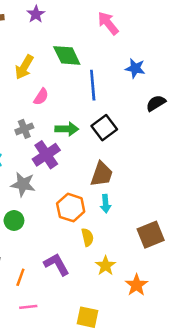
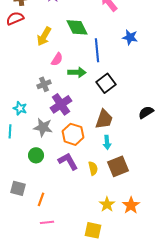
black semicircle: (156, 103) -> (146, 112), moved
green arrow: (67, 129) -> (77, 72), moved
orange hexagon: (71, 208) -> (73, 134), moved
brown square: (151, 235) -> (118, 166), moved
purple L-shape: (57, 264) -> (68, 161), moved
yellow star: (106, 266) -> (107, 204), moved

